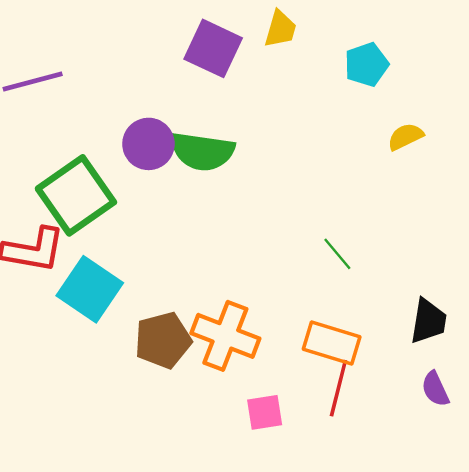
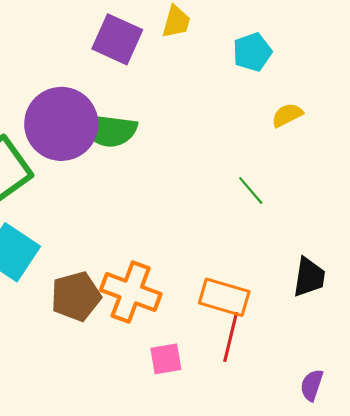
purple circle: (148, 144) -> (61, 124), size x1.6
green line: (337, 254) -> (251, 190), moved
purple semicircle: (435, 389) -> (312, 385), moved, turned 44

